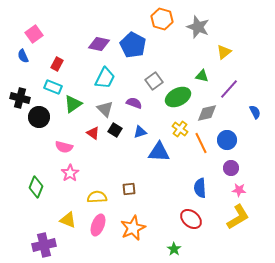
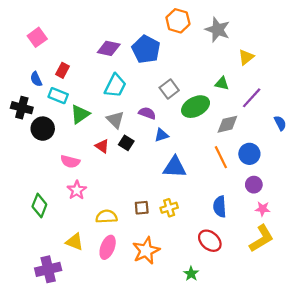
blue semicircle: (23, 56) -> (36, 79), moved
yellow cross: (180, 129) -> (169, 208), moved, turned 35
blue triangle: (140, 132) -> (161, 135), moved

